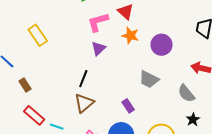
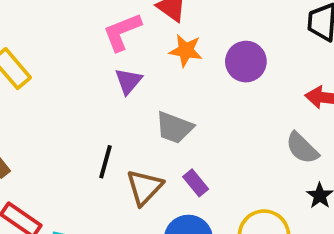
black line: (83, 79) -> (105, 162), moved
gray trapezoid: (149, 79) -> (174, 128), moved
brown triangle: (84, 103) -> (144, 187), moved

